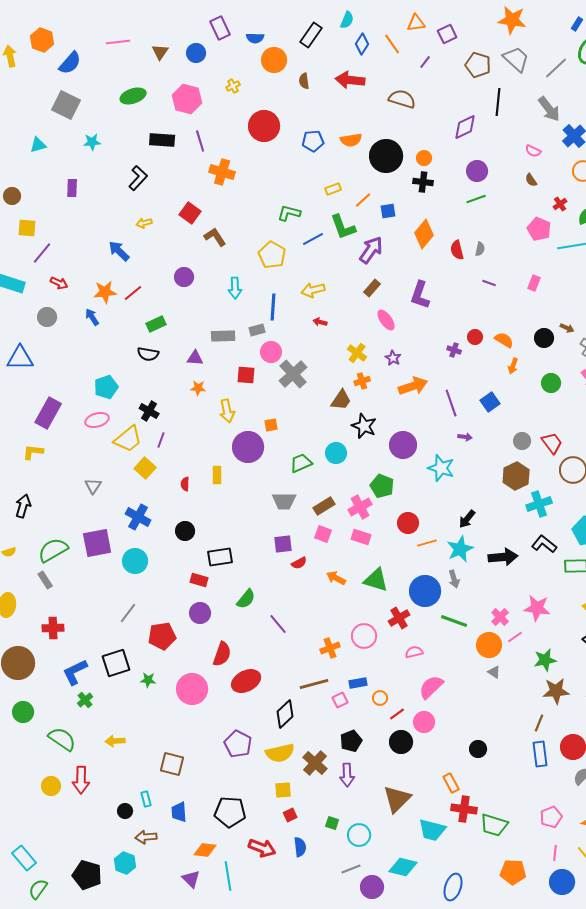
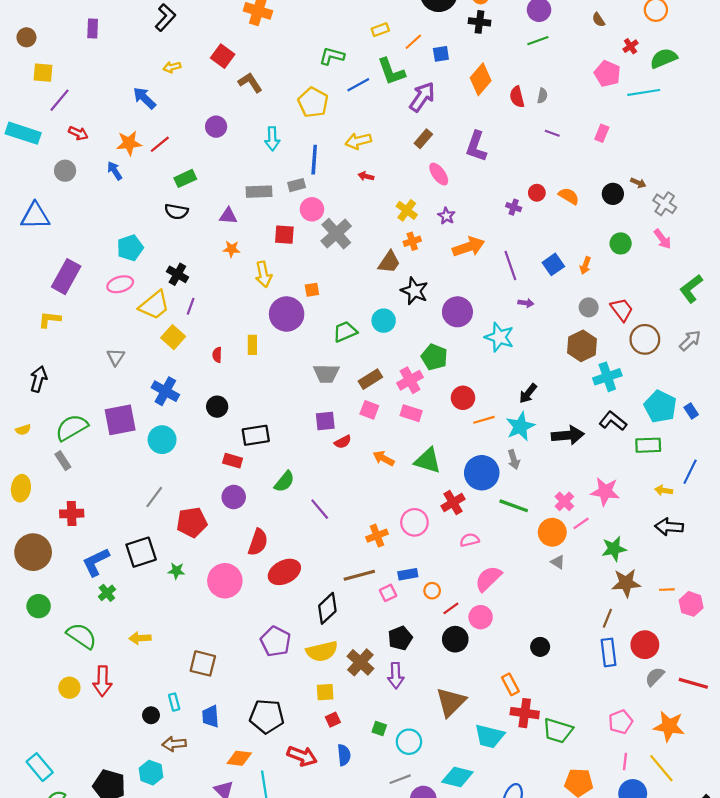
orange arrow: (513, 366) -> (585, 266), moved

